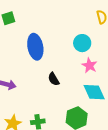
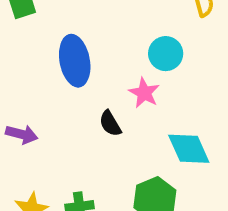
pink star: (89, 65) -> (144, 93), moved

